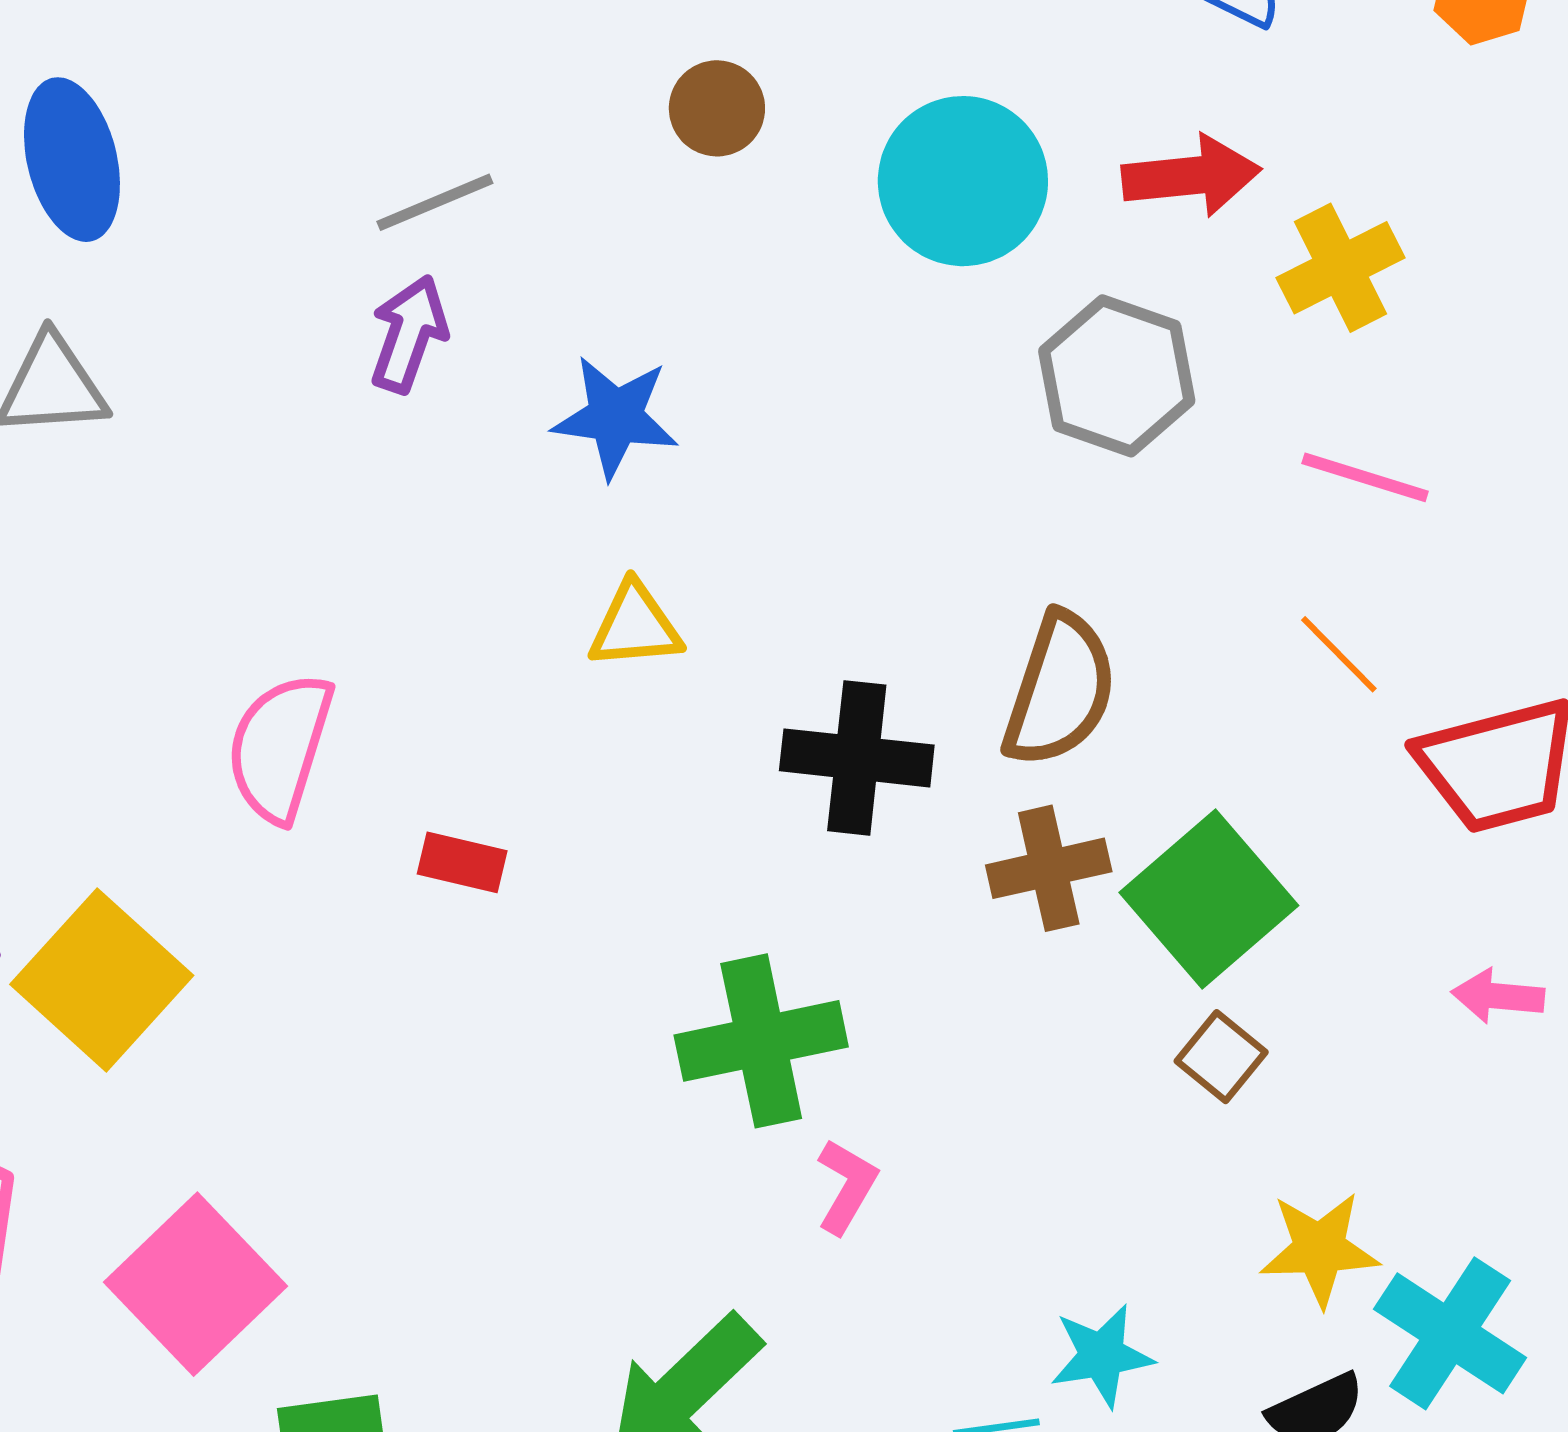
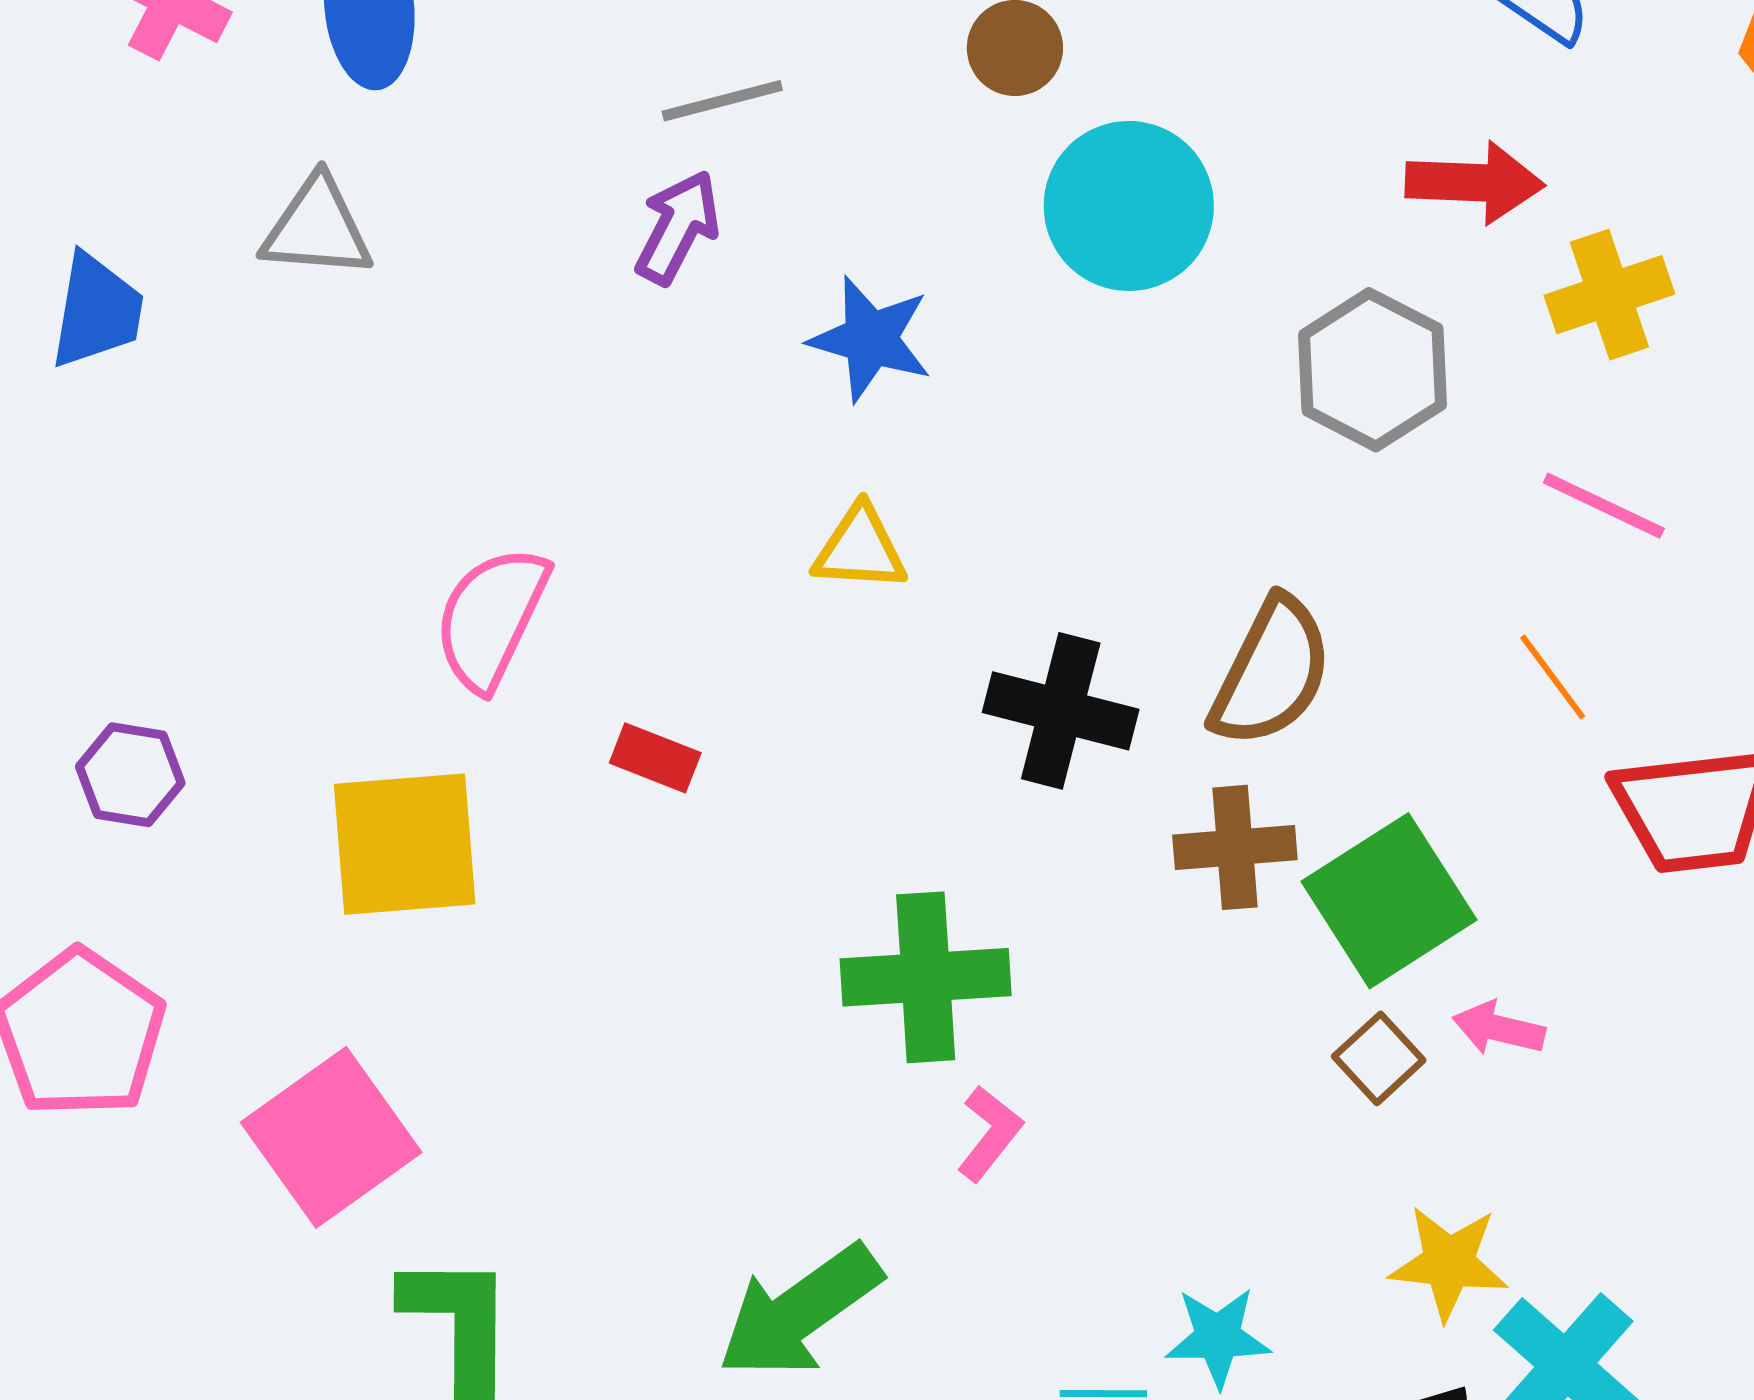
cyan circle: (963, 181) -> (1129, 206), moved
yellow square: (102, 980) -> (405, 844), moved, turned 35
pink arrow: (1498, 996) -> (1499, 1028), moved

